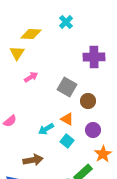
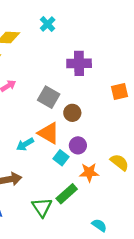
orange triangle: (67, 119) -> (49, 133), size x1.5
cyan square: (67, 141) -> (61, 158), moved
orange star: (103, 154) -> (89, 172), turned 30

